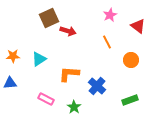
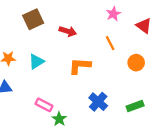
brown square: (49, 18) -> (33, 19), moved
orange L-shape: (69, 74) -> (80, 66), moved
blue cross: (97, 86) -> (98, 102), moved
green star: (74, 107) -> (59, 119), moved

